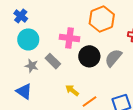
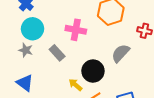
black circle: (89, 56) -> (93, 71), moved
gray star: (32, 66) -> (26, 50), moved

